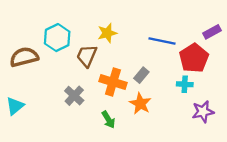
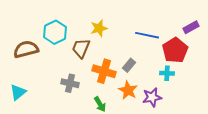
gray cross: (74, 96) -> (70, 83), turned -30
purple star: (203, 112) -> (152, 97), moved

